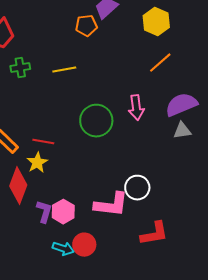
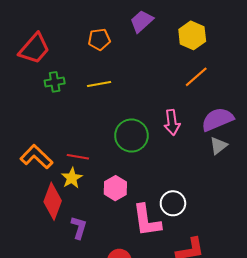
orange pentagon: (86, 26) -> (99, 39), moved
gray triangle: (182, 131) -> (218, 146), turned -30
pink L-shape: (111, 205) -> (147, 220), turned 75
pink hexagon: (63, 212) -> (115, 188), moved

